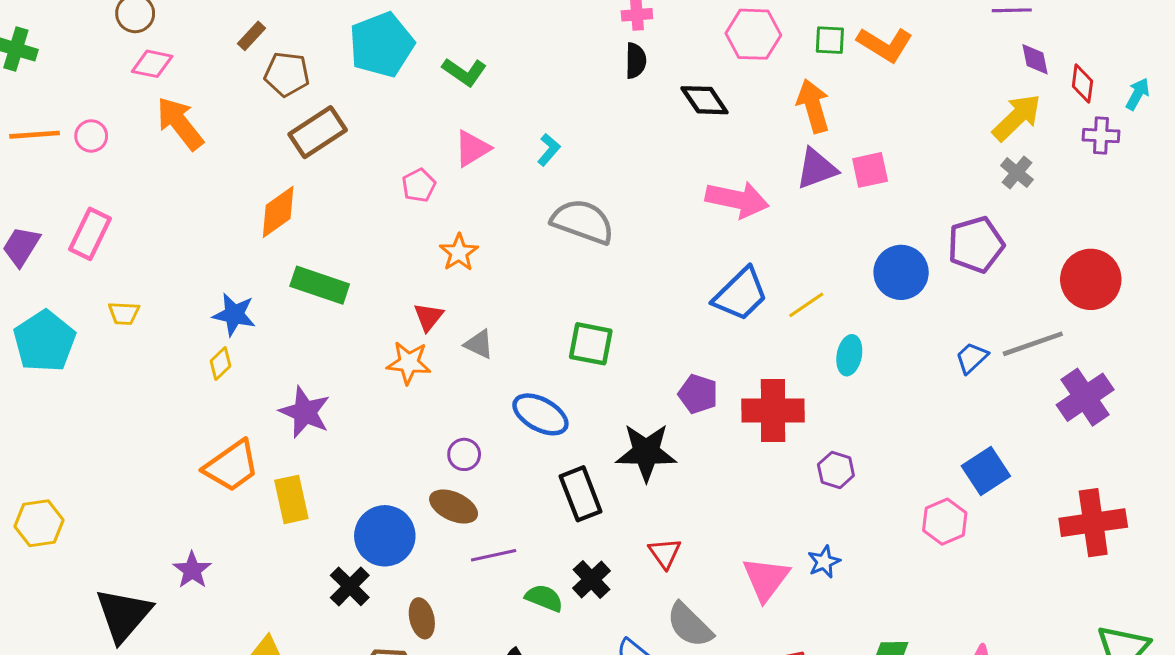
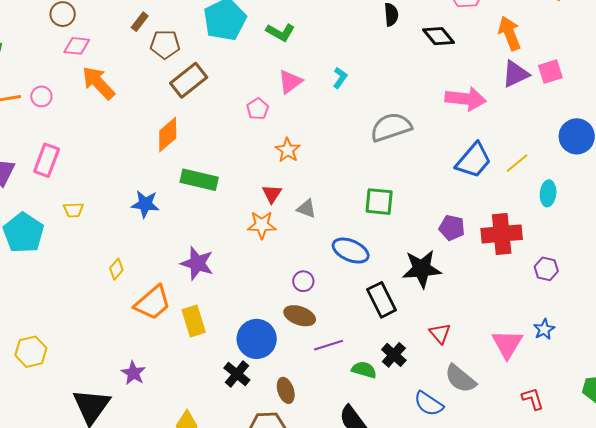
gray semicircle: (583, 221) -> (391, 127), moved, turned -33
yellow diamond: (220, 363) -> (116, 269), moved

